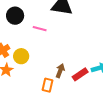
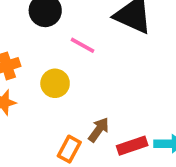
yellow circle: (21, 56) -> (55, 83), moved

